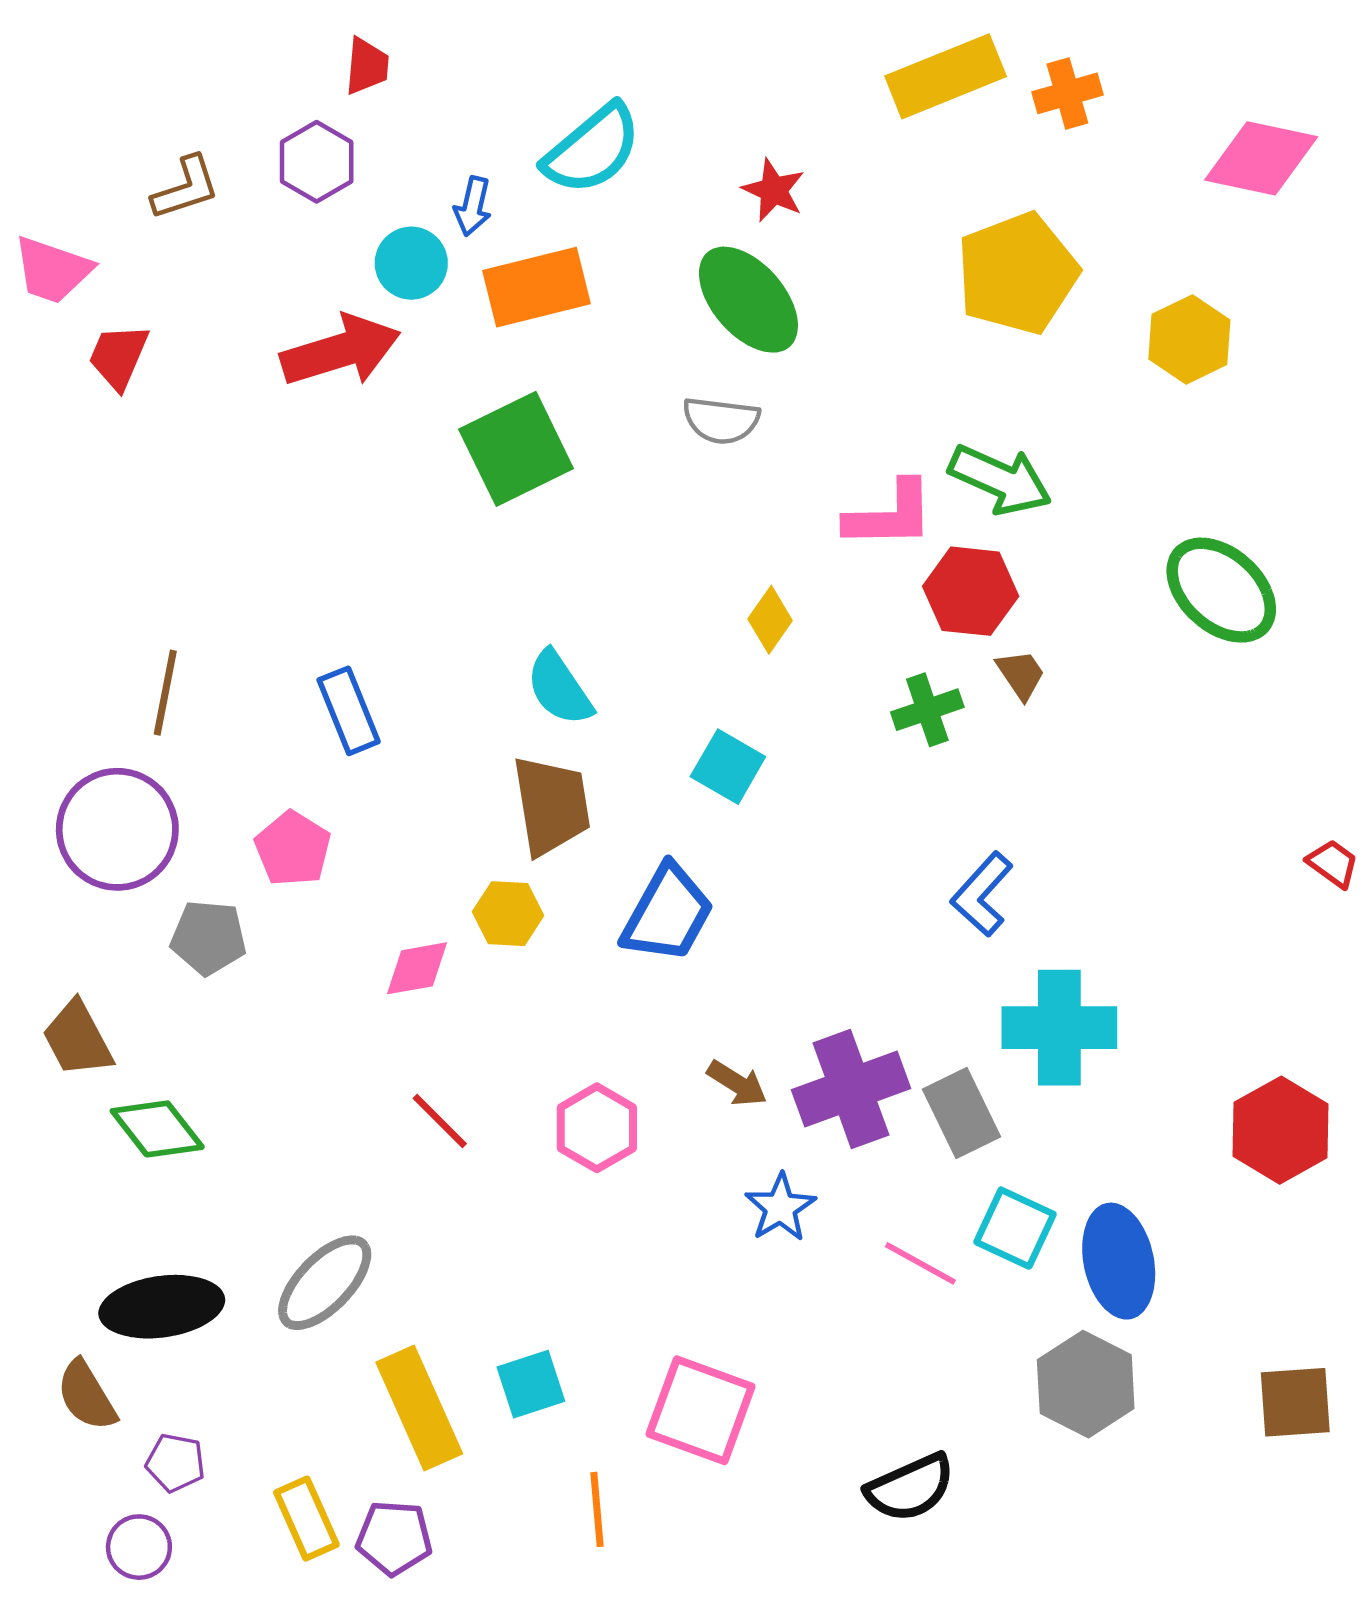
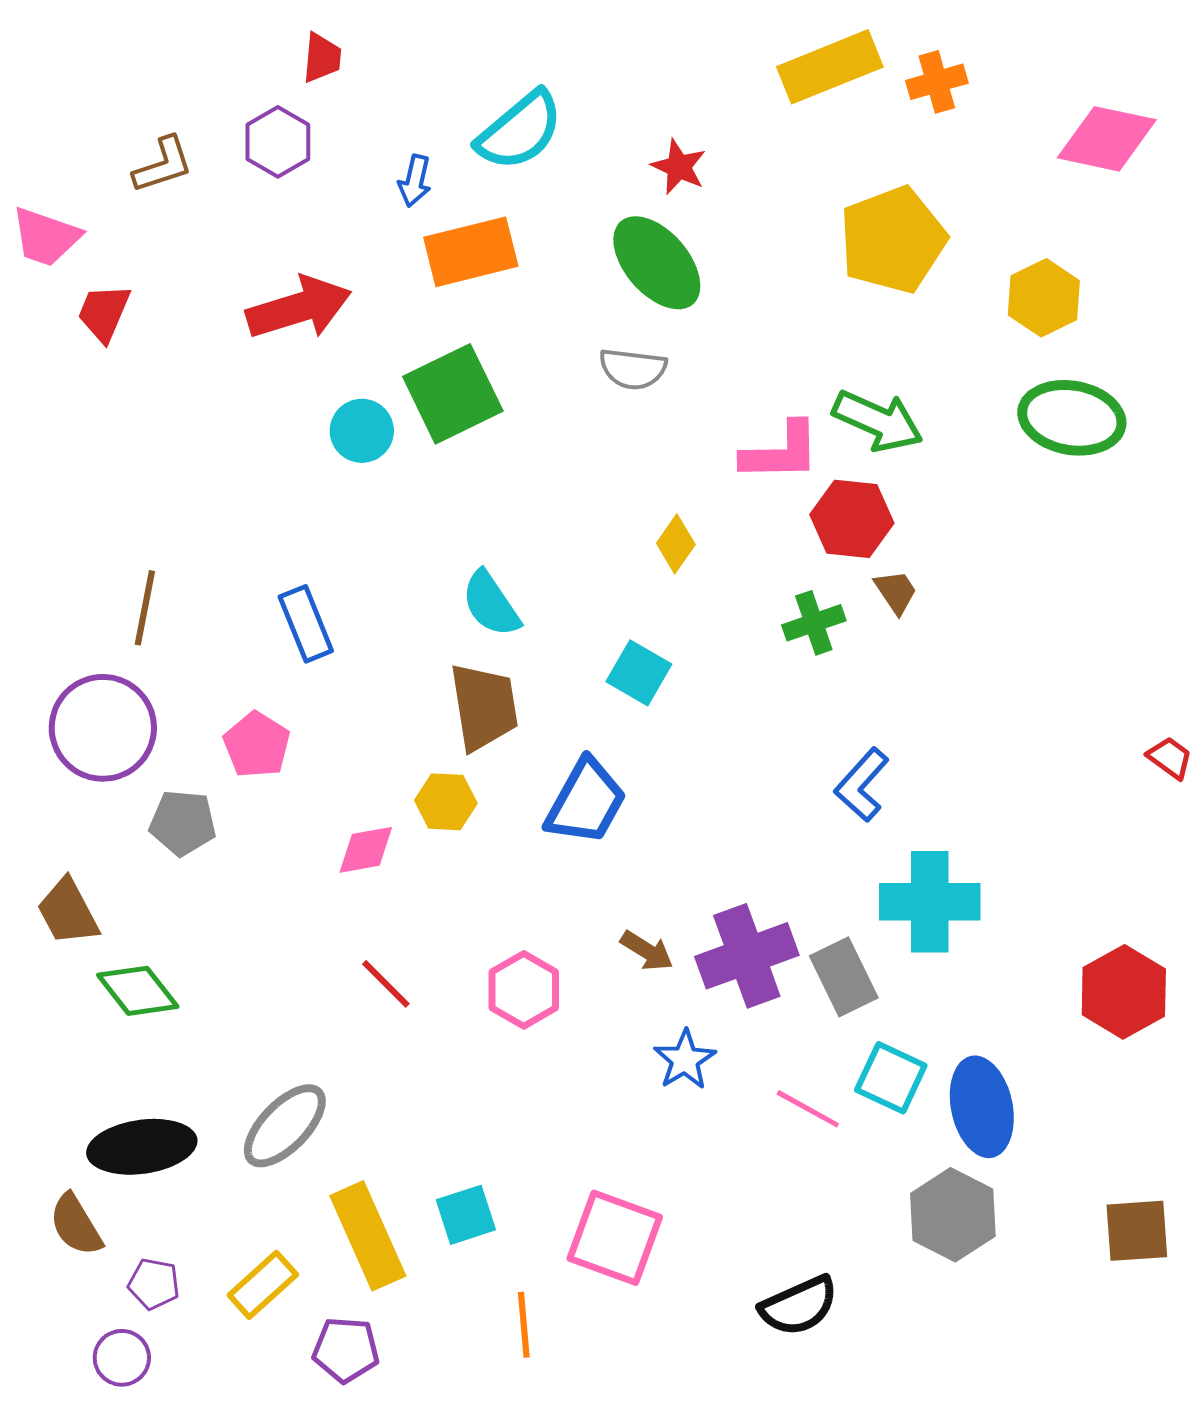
cyan circle: (411, 263) -> (362, 431), moved
green ellipse: (1221, 590) -> (1072, 418), moved, turned -32
yellow rectangle: (306, 1519) -> (263, 1285), moved, turned 72

